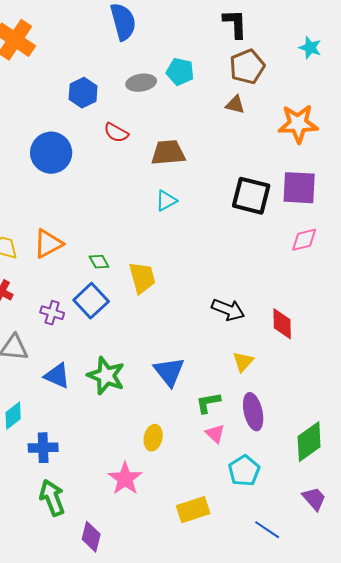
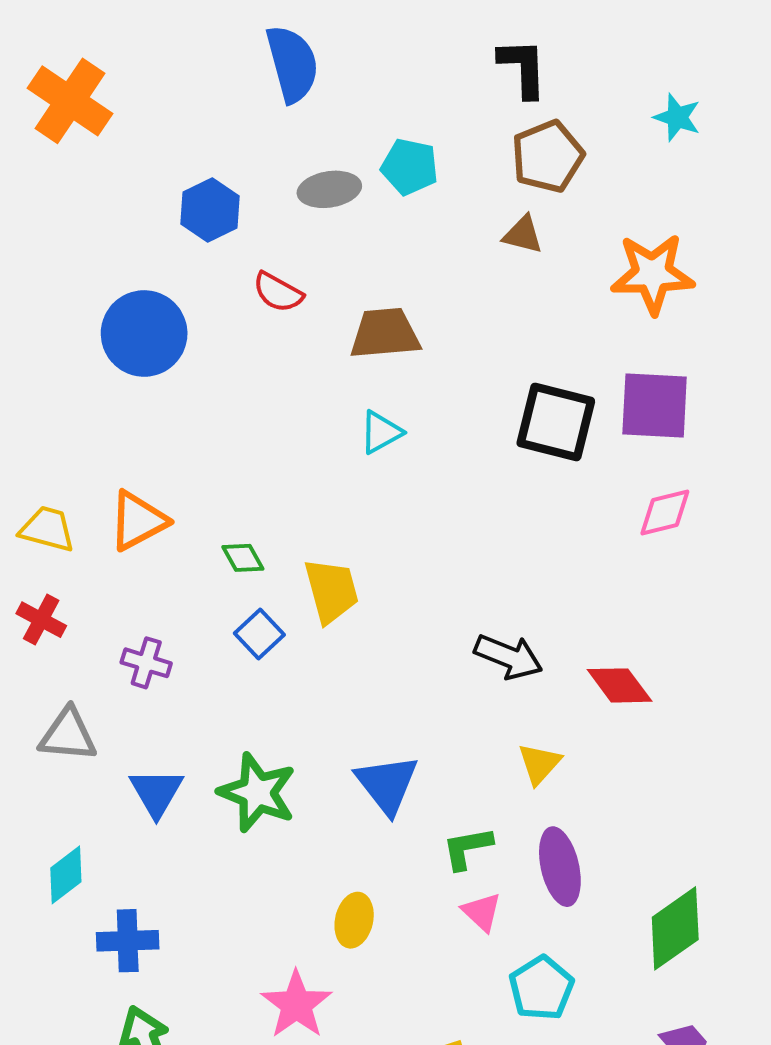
blue square: (91, 301) -> (259, 634), moved, size x0.7
red diamond: (282, 324) -> (620, 685), turned -36
blue triangle: (57, 376) -> (156, 793), turned 36

